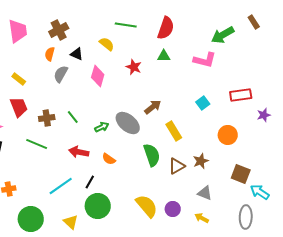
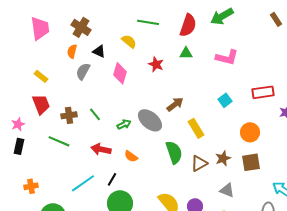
brown cross: (59, 30) -> (81, 27), turned -30
green arrow: (223, 35) -> (222, 16), moved
brown square: (241, 174) -> (251, 162), moved, turned -30

